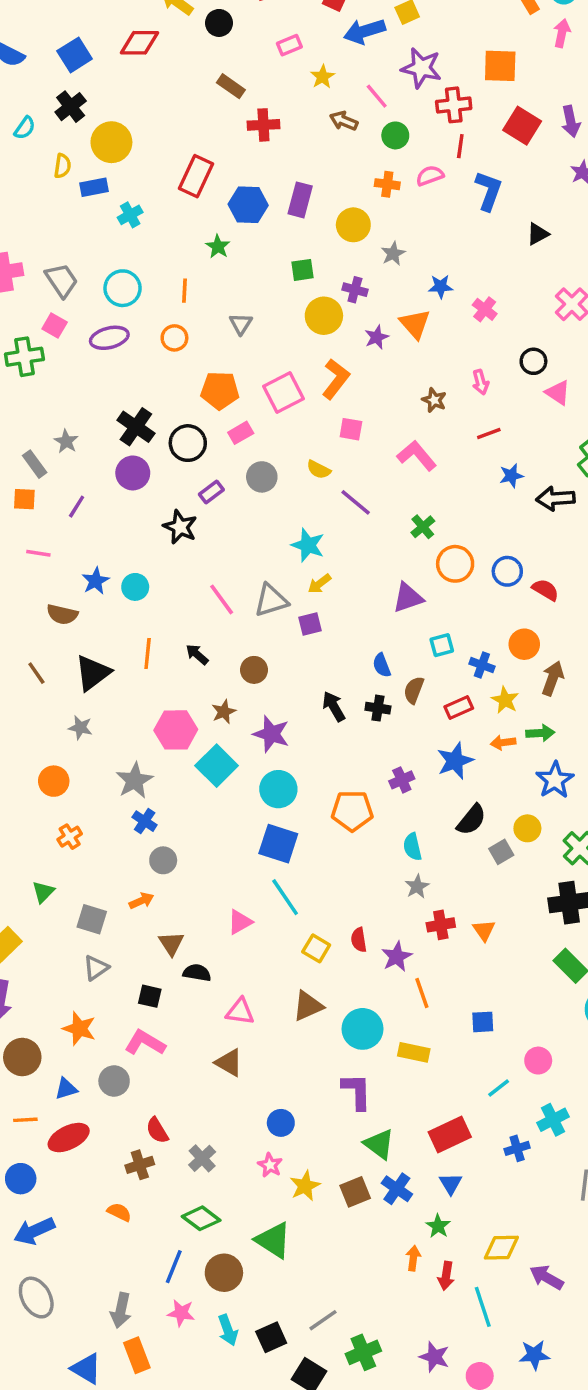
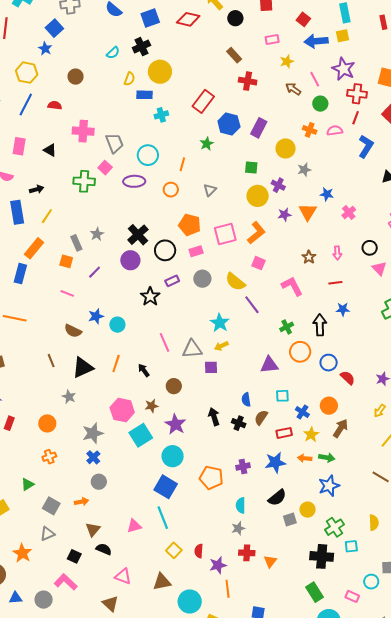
yellow semicircle: (319, 470) -> (235, 282), size x1.5
black arrow: (555, 498) -> (320, 325), moved, turned 80
orange star: (79, 1029) -> (22, 553), moved

